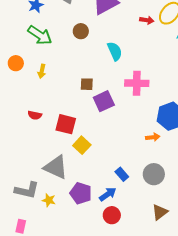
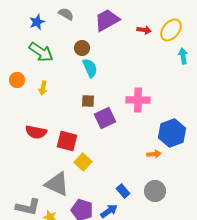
red arrow: (147, 20) -> (144, 30), moved
cyan semicircle: (115, 51) -> (90, 68), moved
red semicircle: (35, 115) -> (36, 132), size x1.5

